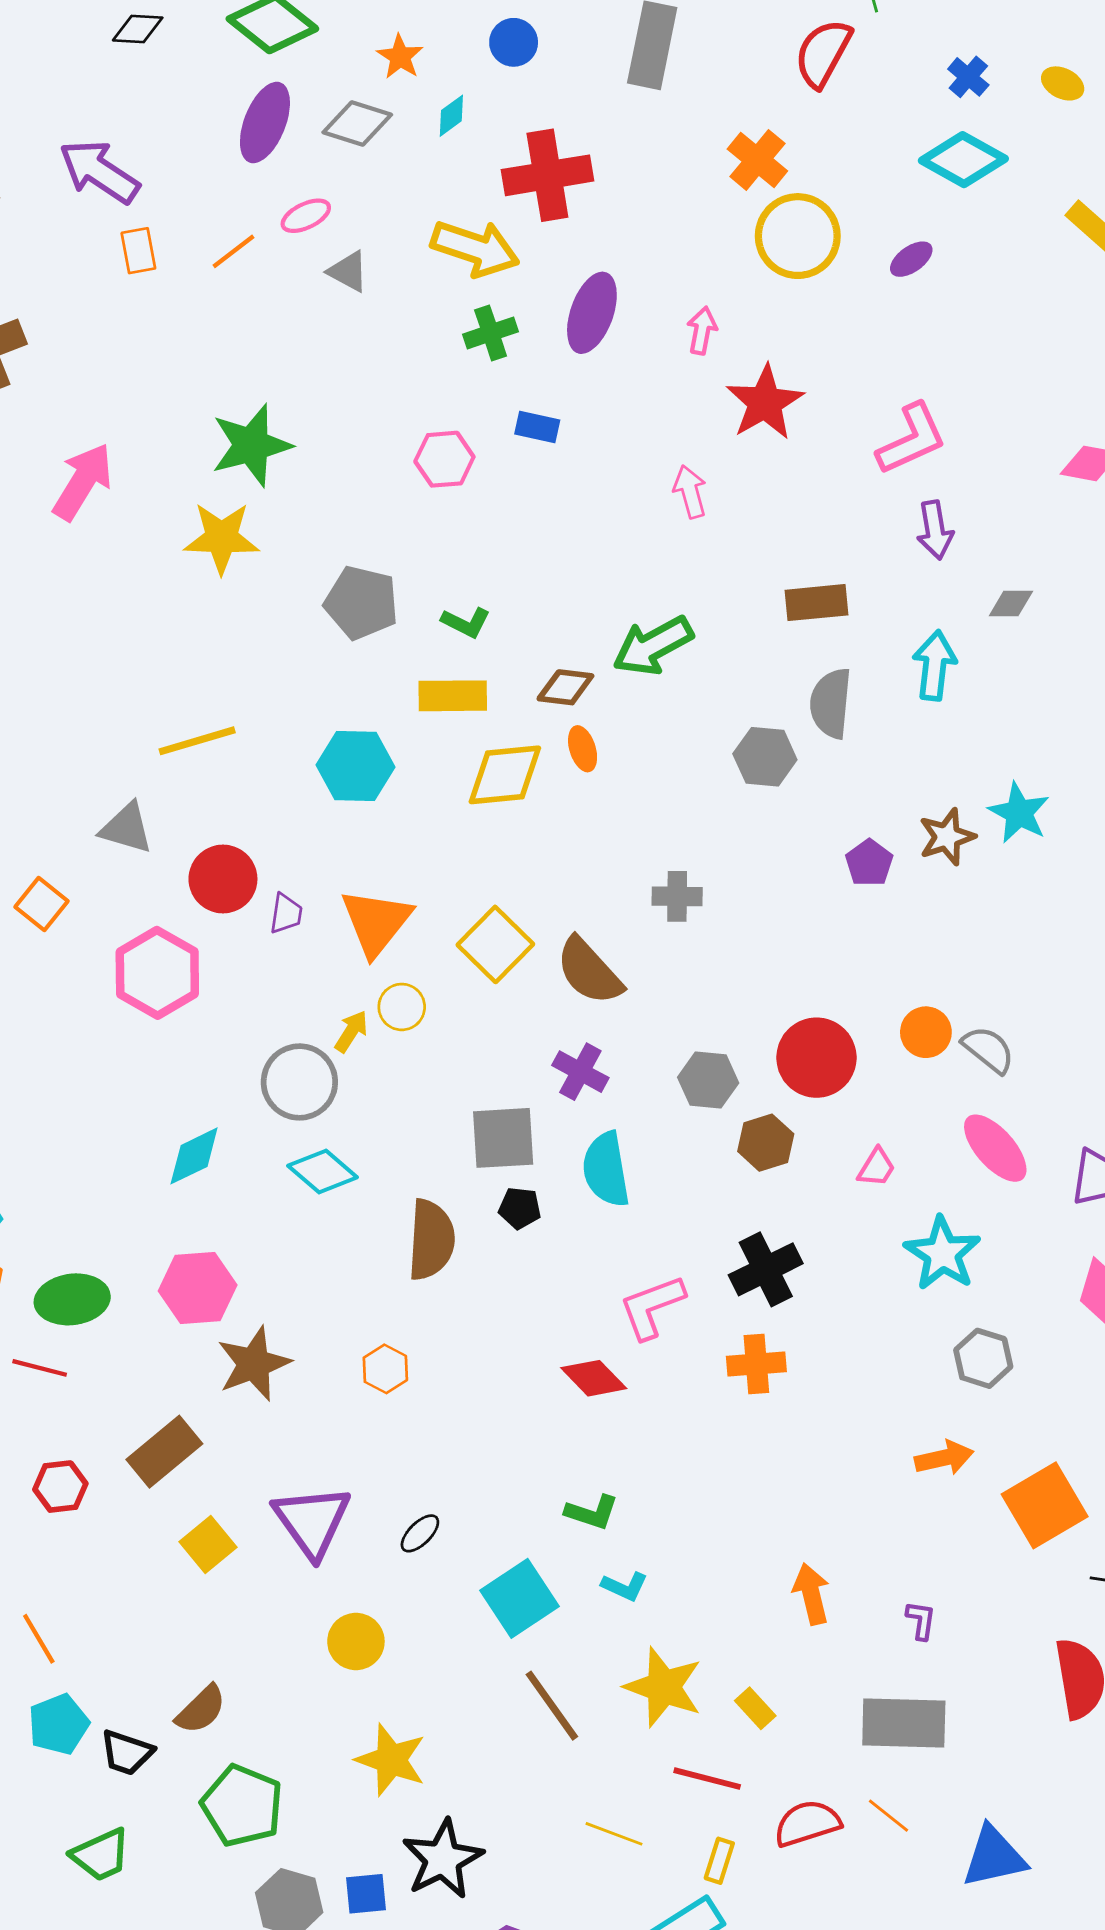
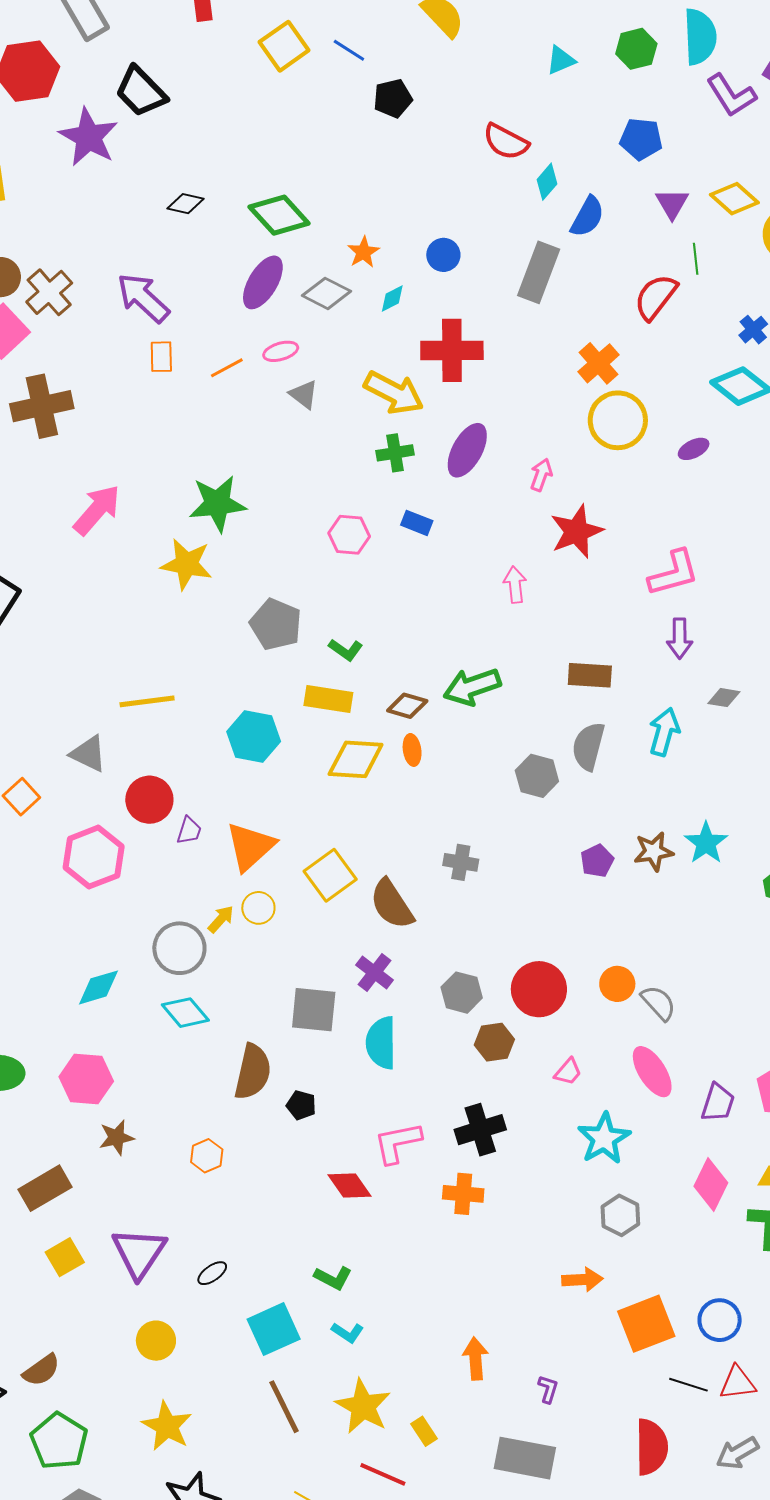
black pentagon: (520, 1208) -> (301, 1105), moved
brown star: (254, 1364) -> (116, 1137), size x0.7

